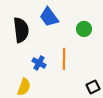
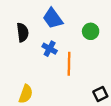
black semicircle: (21, 30) -> (23, 32), size x0.7
blue cross: (39, 63) -> (50, 49), moved

